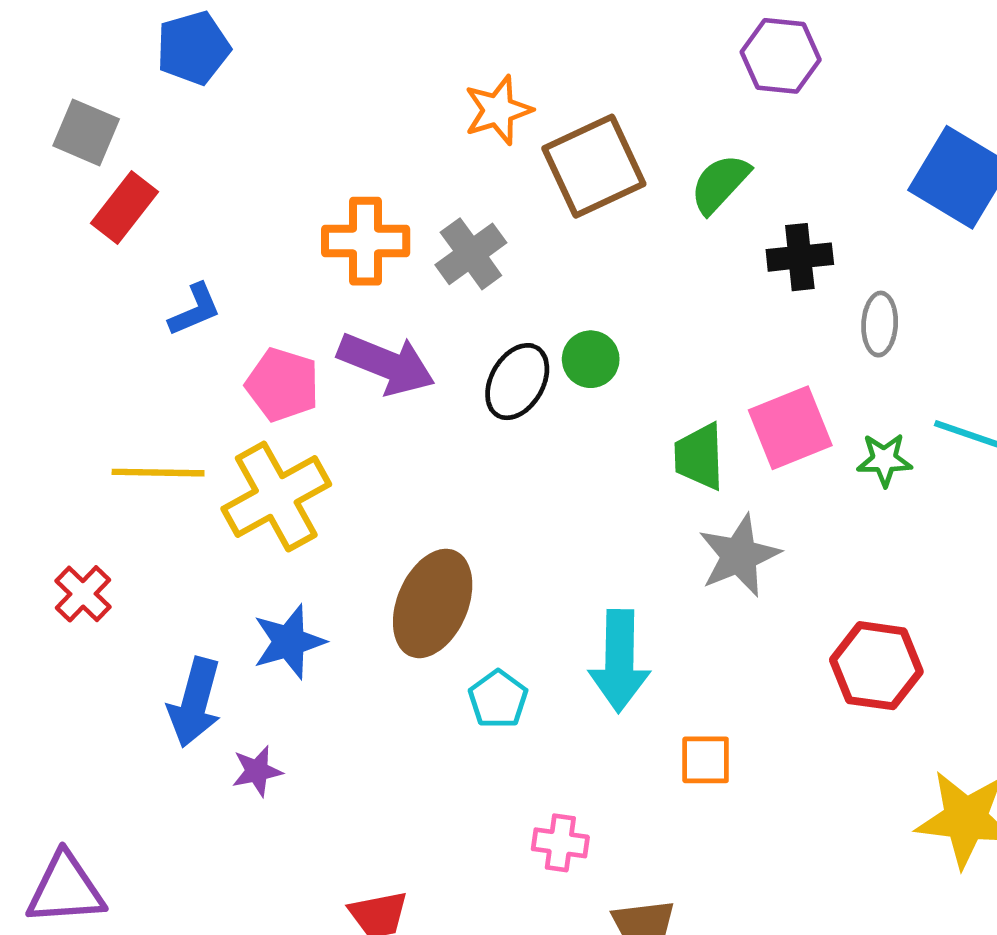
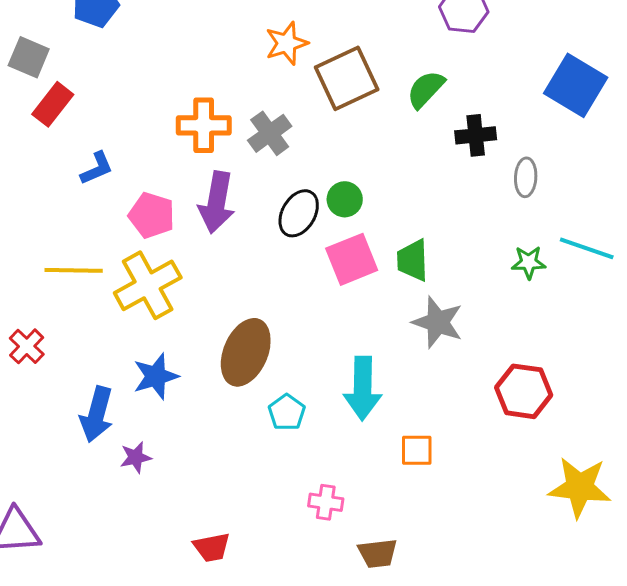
purple arrow: (386, 364) -> (217, 202), turned 78
pink square: (790, 428) -> (352, 259), moved
gray star: (739, 556) -> (438, 322), turned -30

